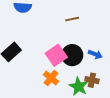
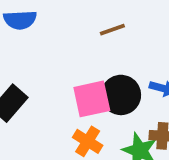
pink square: (56, 55) -> (92, 99), turned 30

